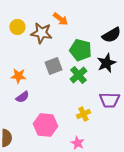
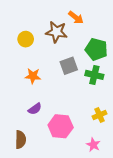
yellow circle: (17, 27) -> (26, 39), moved
green cross: (78, 75) -> (94, 75), turned -36
purple semicircle: (22, 97) -> (35, 109), moved

